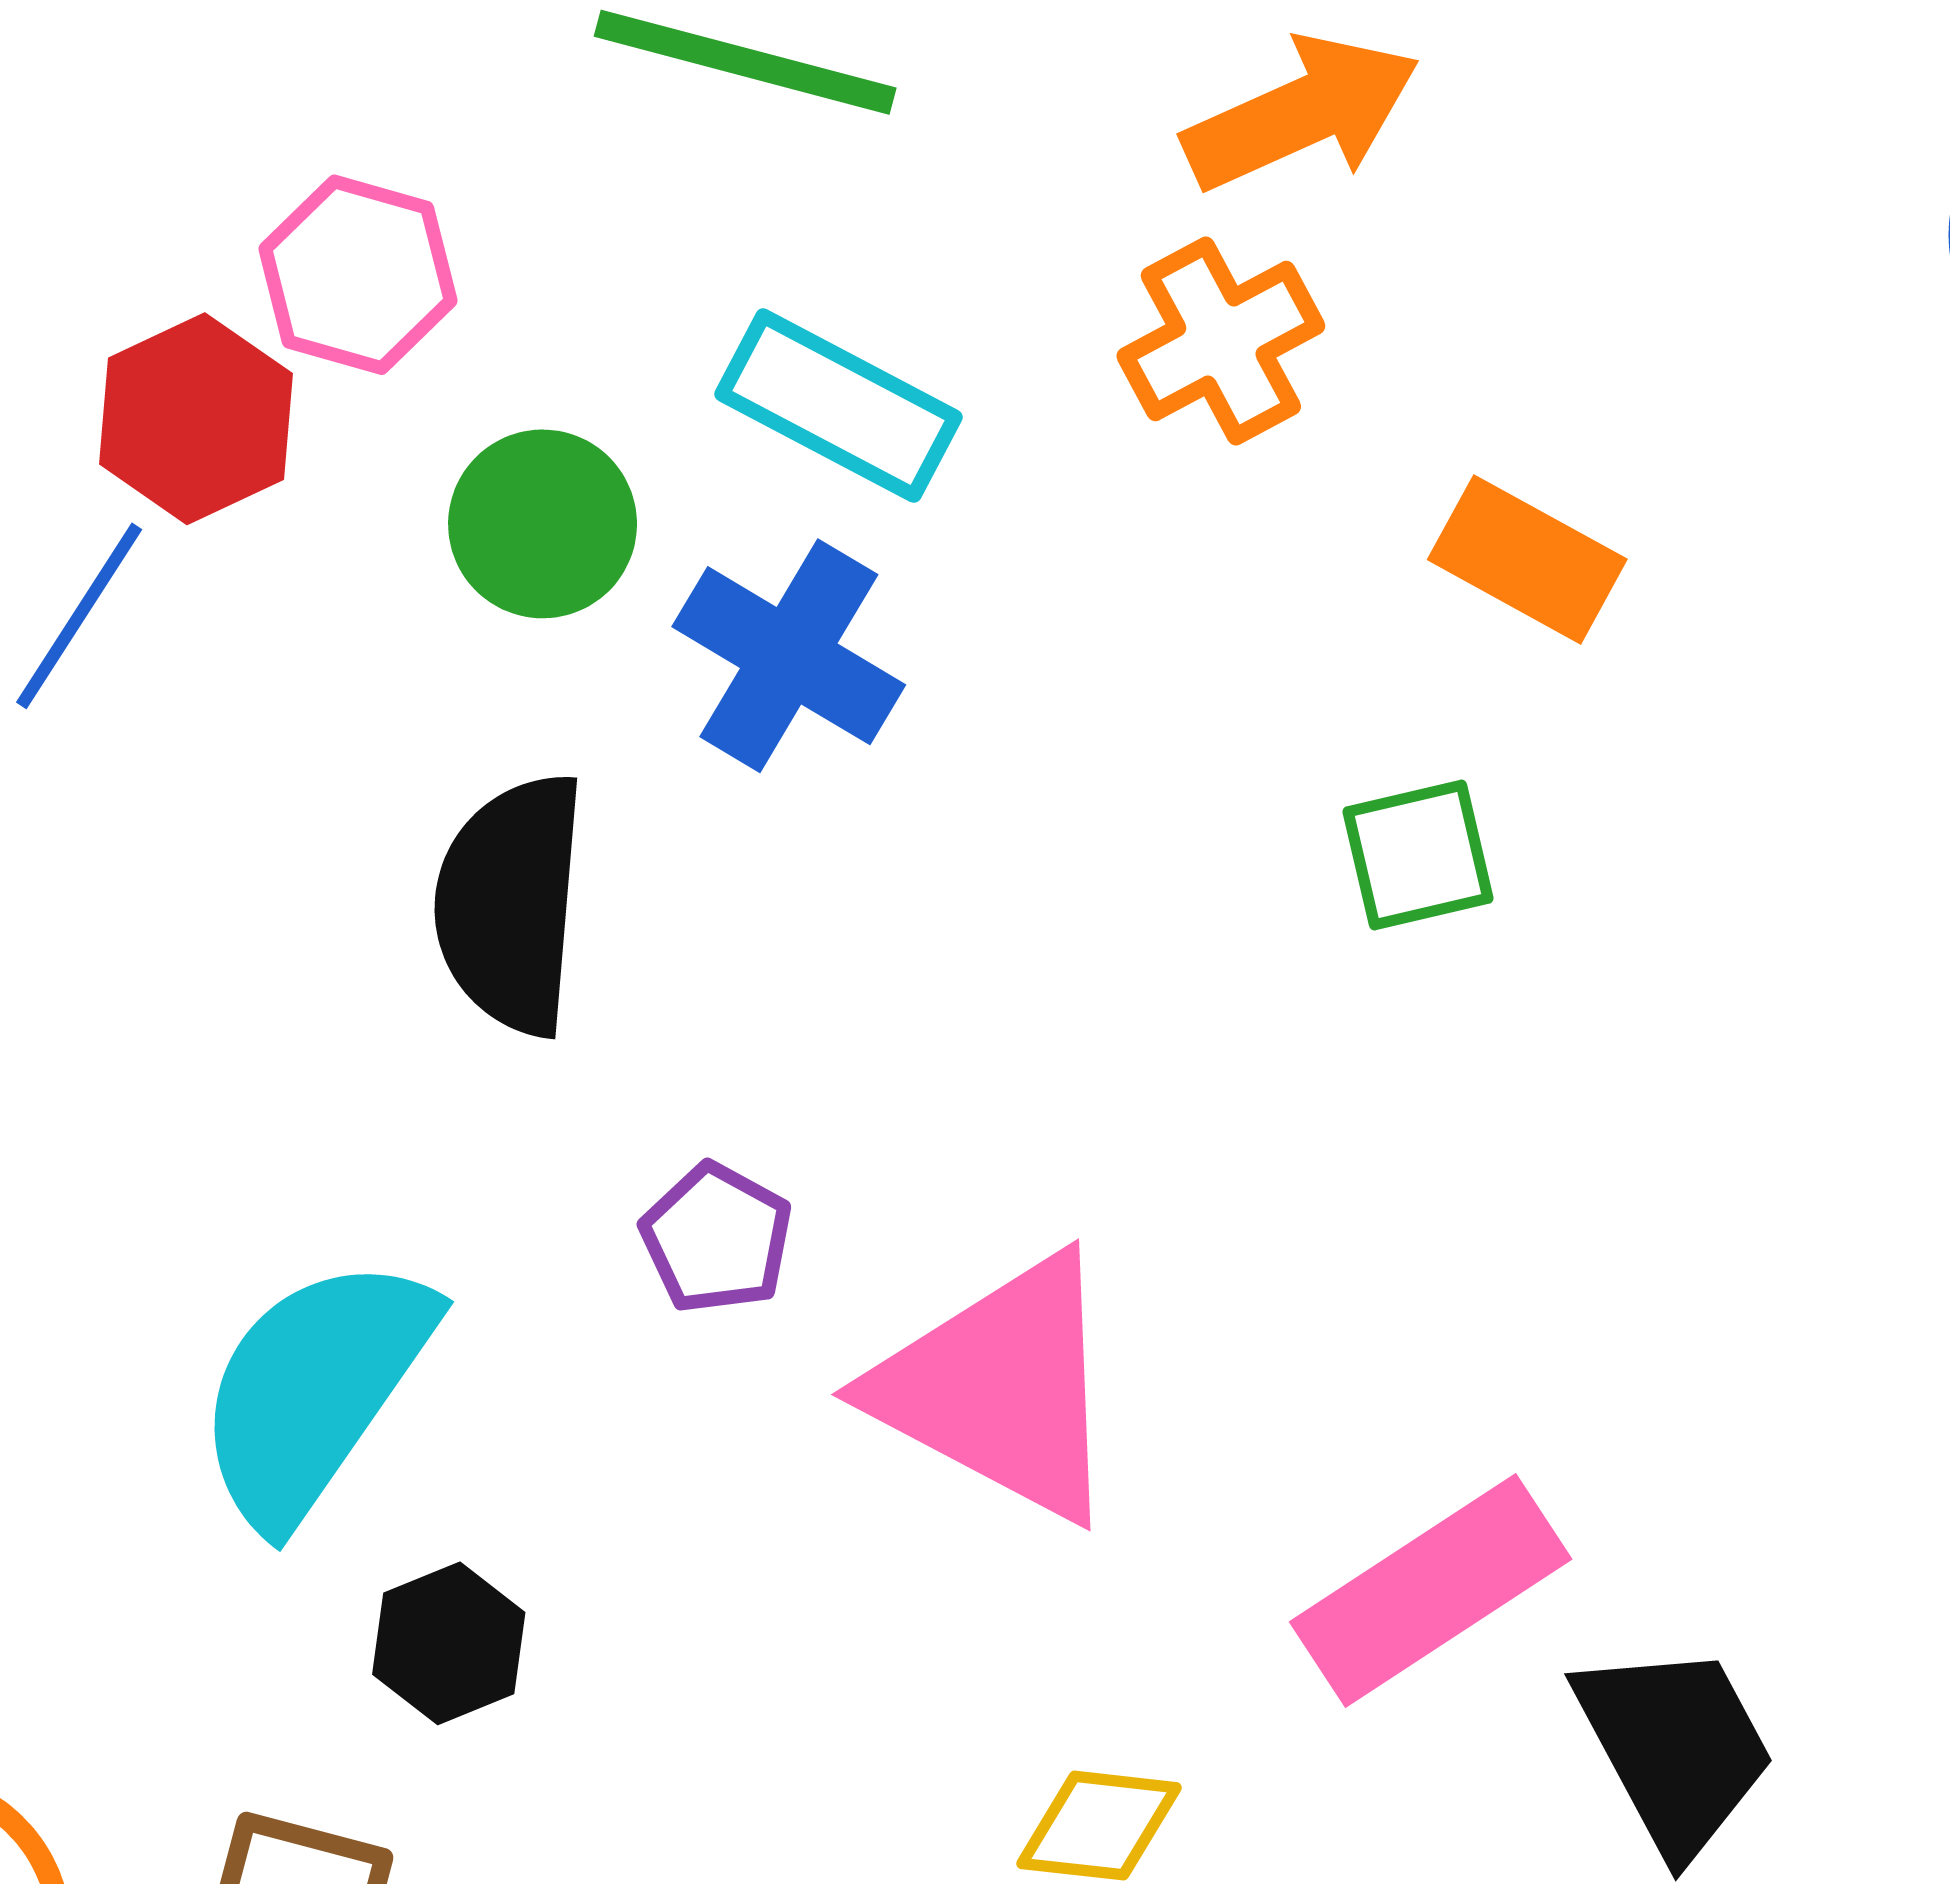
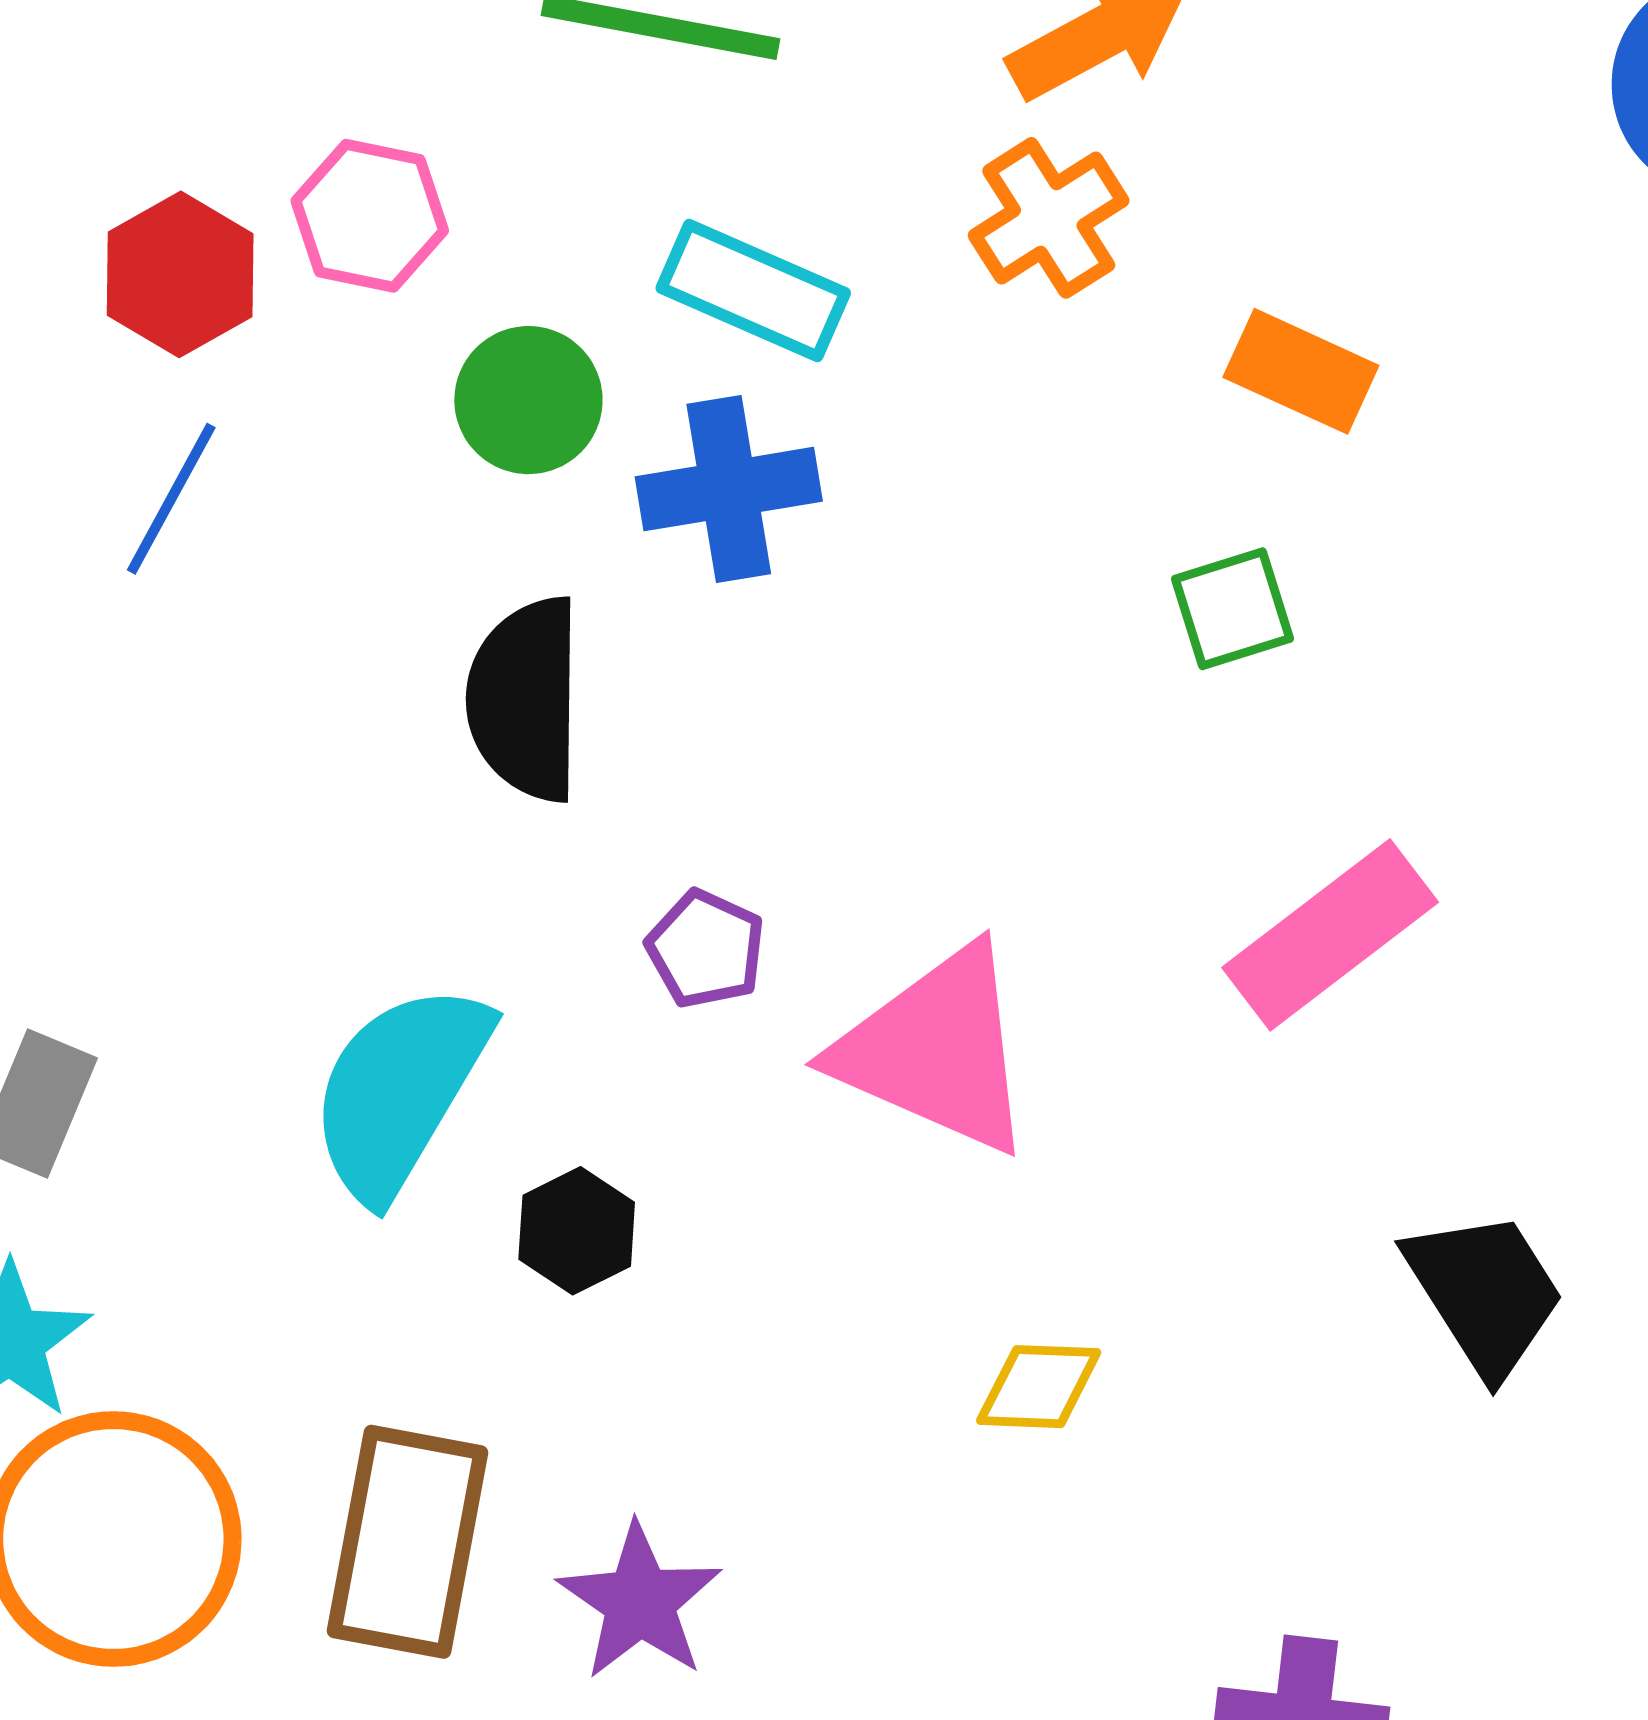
red hexagon: (196, 419) -> (180, 274), moved
blue cross: (789, 656) -> (729, 489), turned -36
pink rectangle: (1431, 1591) -> (1330, 935), moved
black hexagon: (449, 1643) -> (577, 1231), moved

